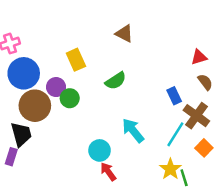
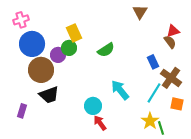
brown triangle: (124, 34) -> (140, 12), moved, turned 35
brown semicircle: (205, 82) -> (170, 42), moved
green circle: (70, 98) -> (69, 48), moved
black trapezoid: (21, 134) -> (49, 95), moved, turned 85
orange square: (204, 148) -> (177, 104), turned -32

